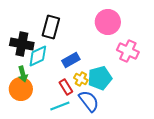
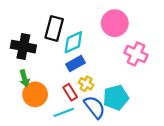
cyan diamond: (38, 56) -> (73, 42), moved
cyan pentagon: (100, 78) -> (116, 98), moved
orange circle: (21, 89) -> (35, 94), moved

